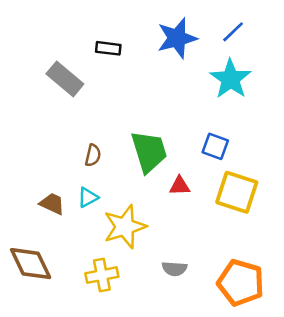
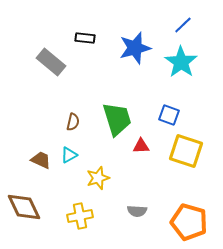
blue star: (177, 38) -> (135, 48), moved
yellow star: (125, 227) -> (98, 178), size x0.7

